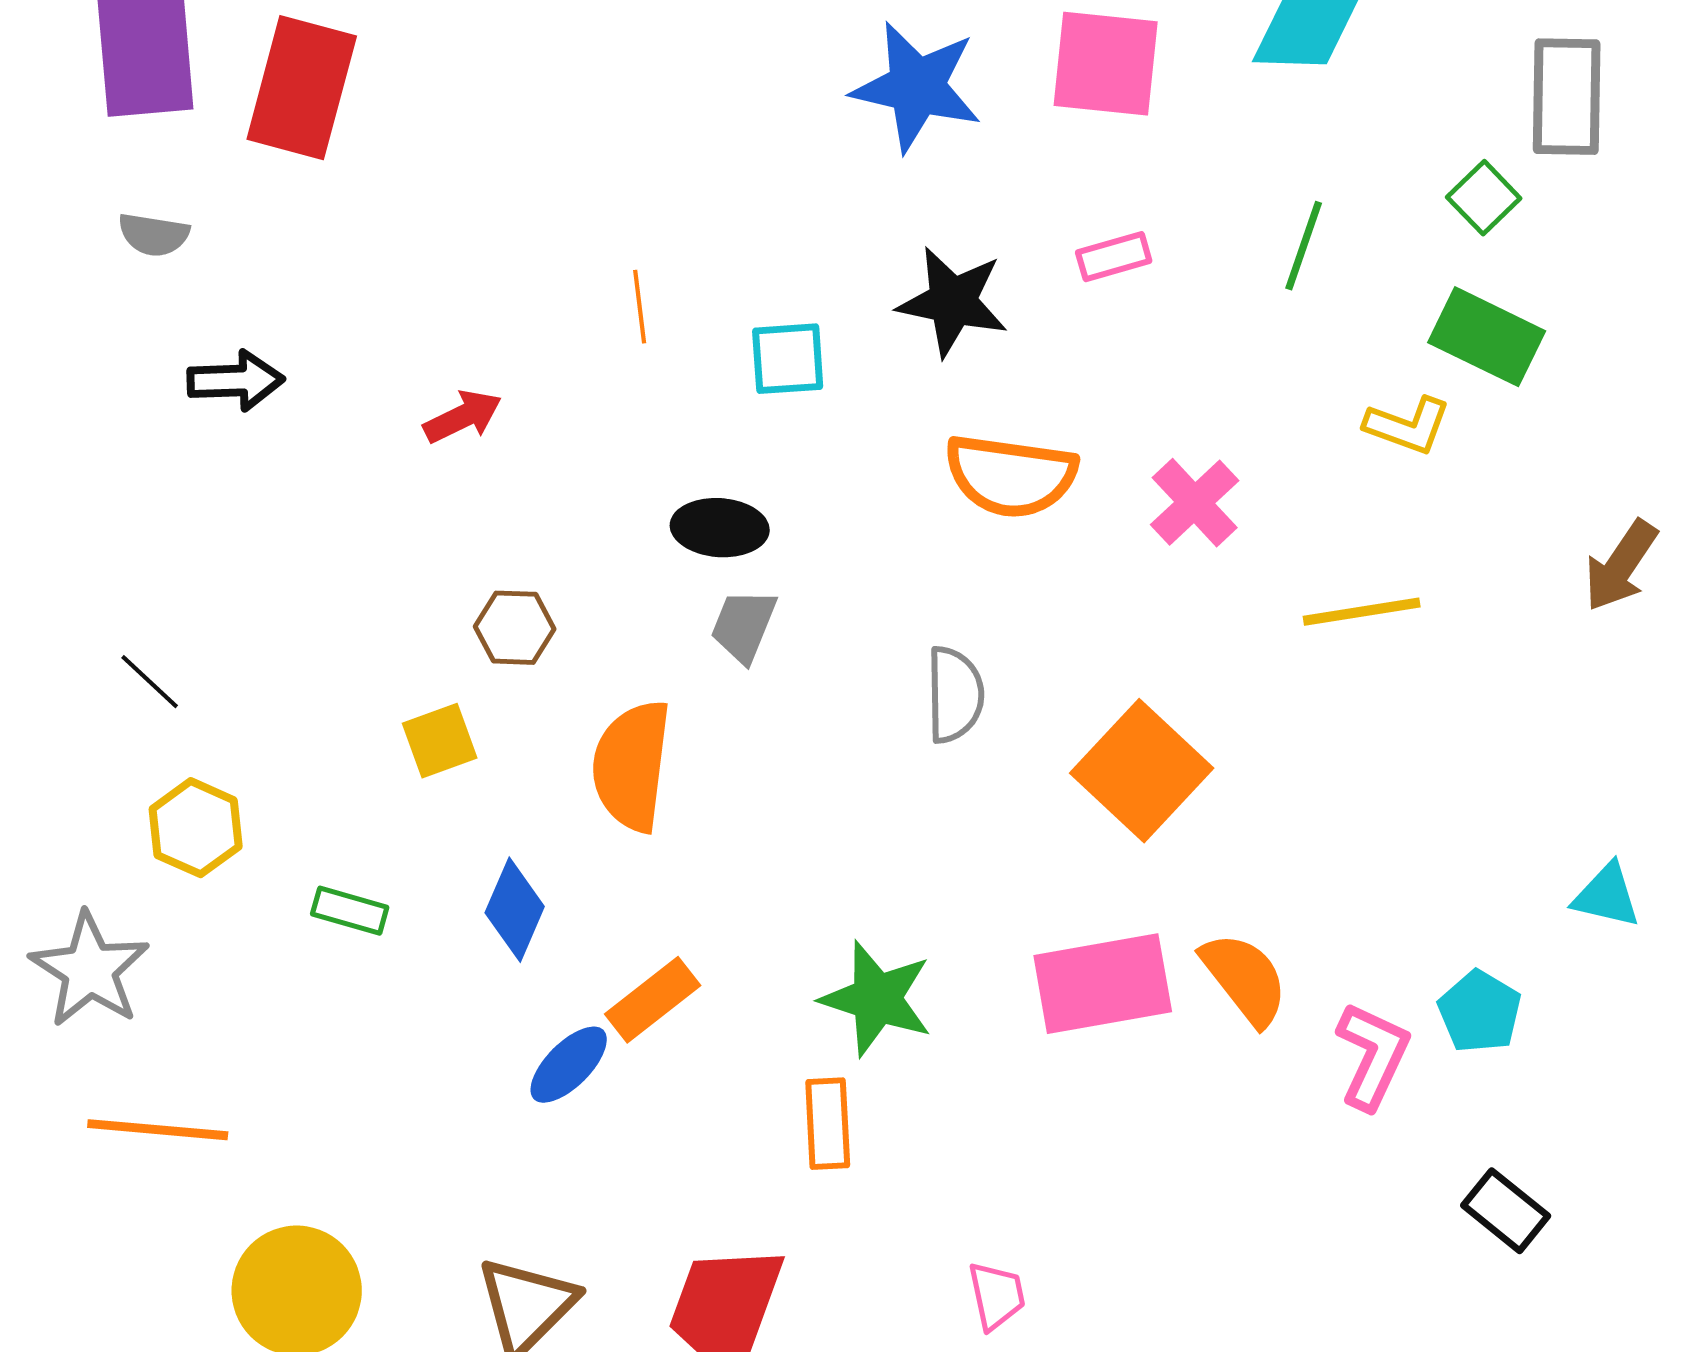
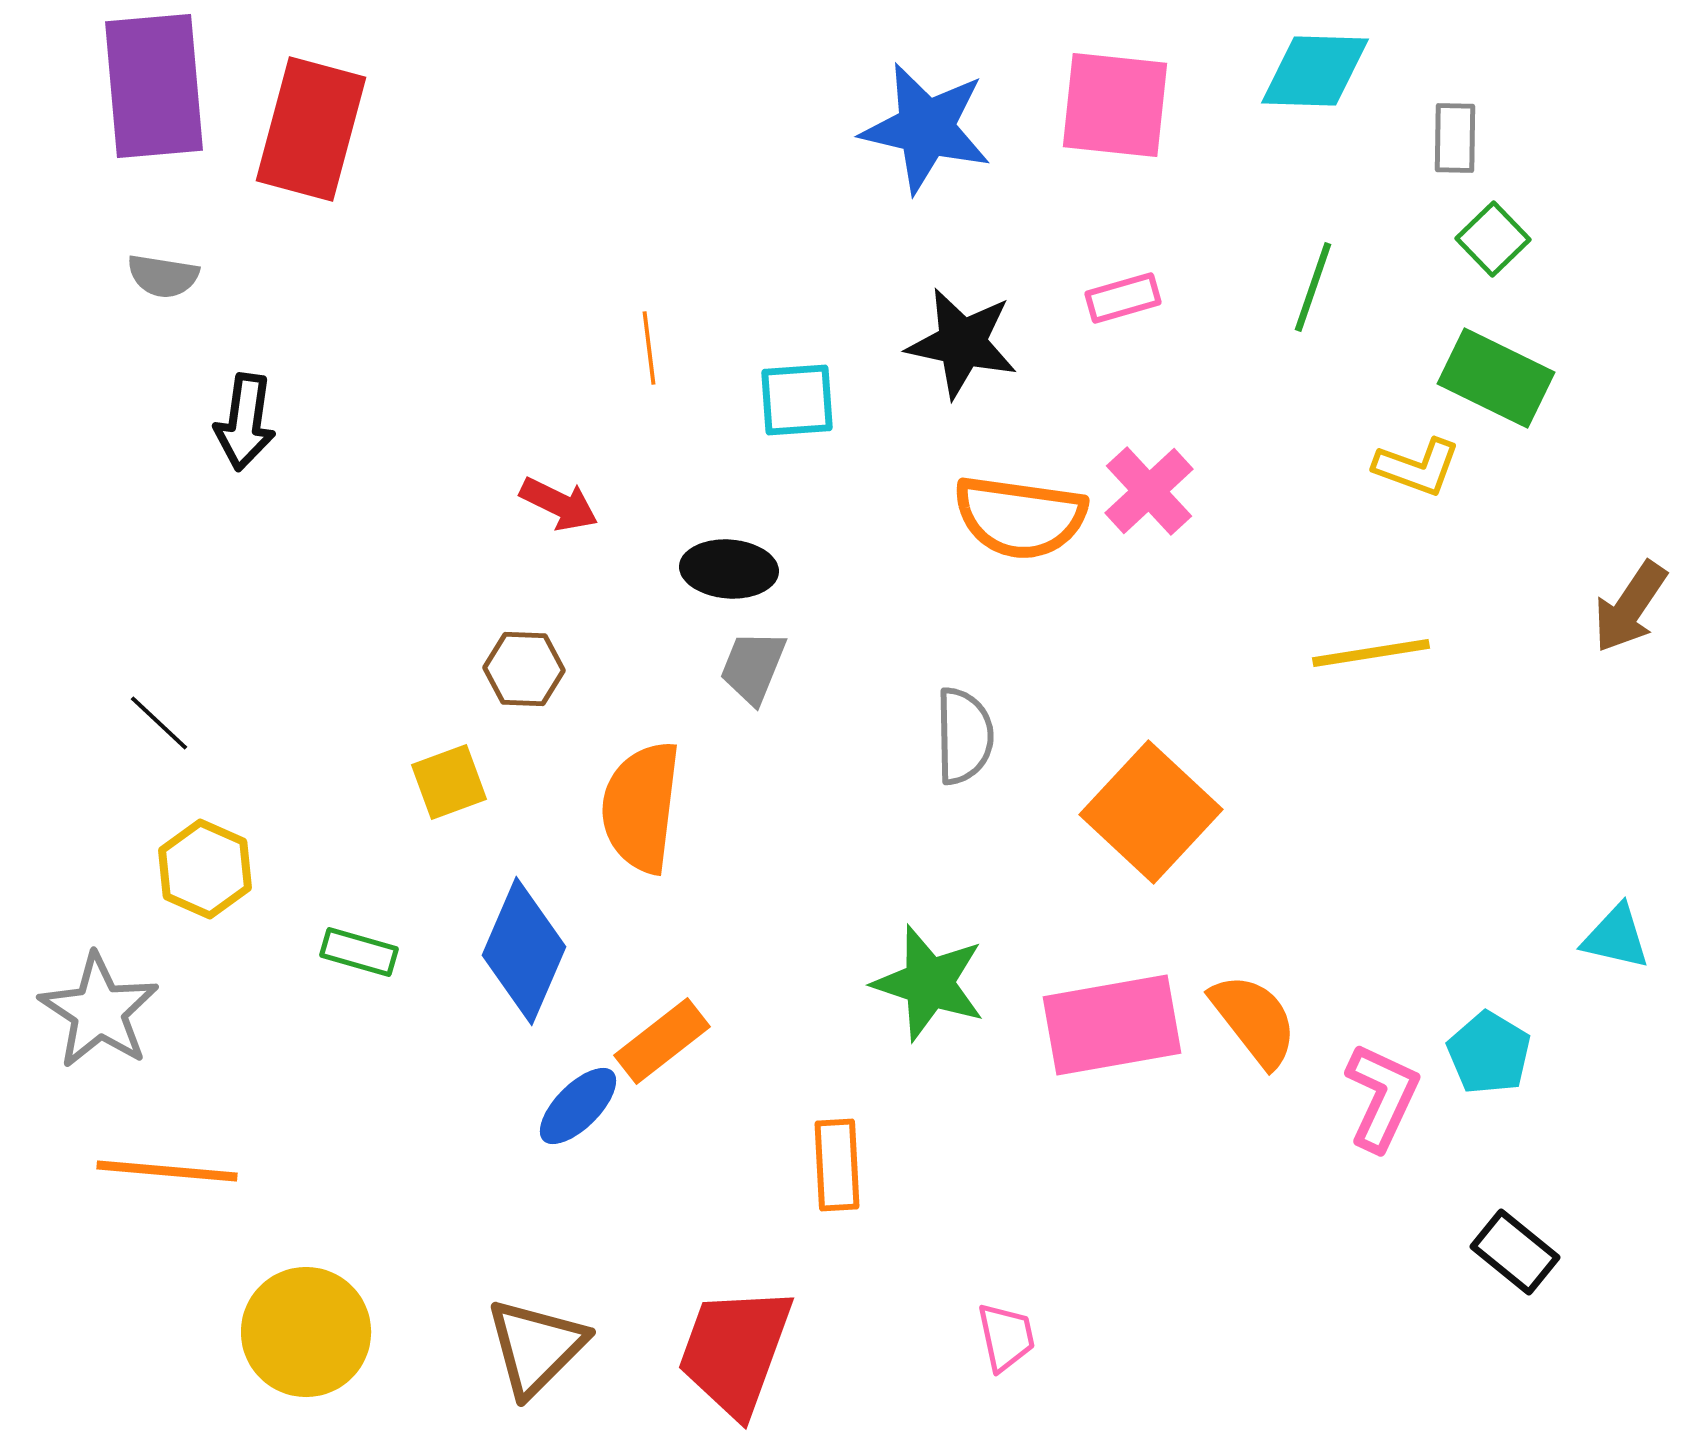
gray rectangle: (1567, 97) -> (1455, 138), moved, size x0.6
black arrow: (236, 381) -> (245, 422), turned 100
red arrow: (463, 417) -> (559, 504), moved, turned 52
pink cross: (1195, 503) -> (1149, 491), moved
blue diamond: (515, 910) -> (524, 951), size x1.4
green star: (877, 999) -> (929, 983), moved

